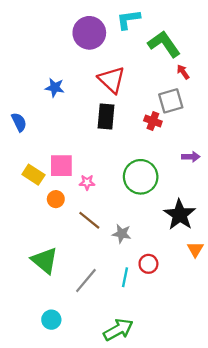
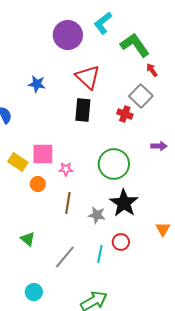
cyan L-shape: (128, 19) -> (103, 23), turned -30
gray square: (171, 101) -> (141, 96), turned -30
black star: (180, 215) -> (124, 203), moved
brown line: (89, 220) -> (68, 203), turned 60
green triangle: (45, 260) -> (28, 239), size x0.6

